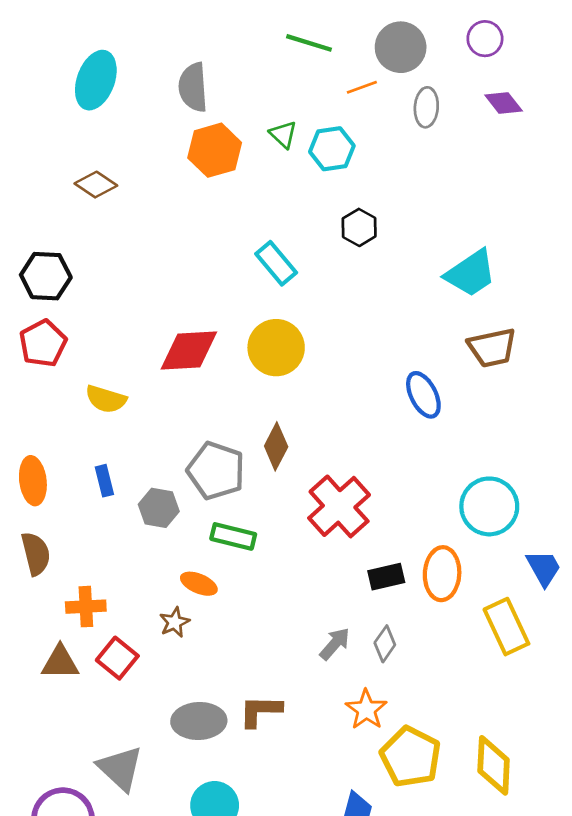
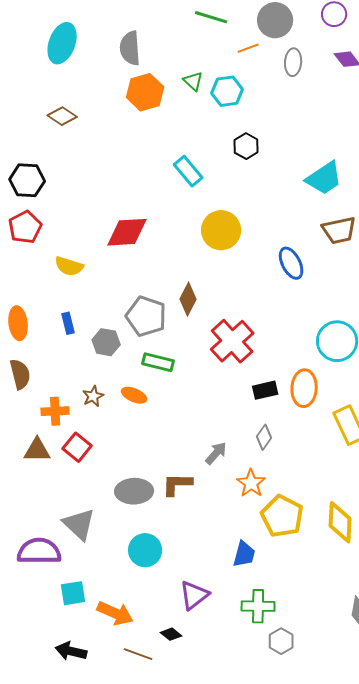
yellow circle: (276, 348) -> (221, 230), moved
brown star: (175, 622) -> (93, 396), moved
gray arrow: (335, 644) -> (216, 453), moved

